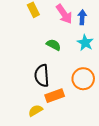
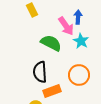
pink arrow: (64, 14) -> (66, 26), moved
green semicircle: (53, 45) -> (51, 43), size x1.5

